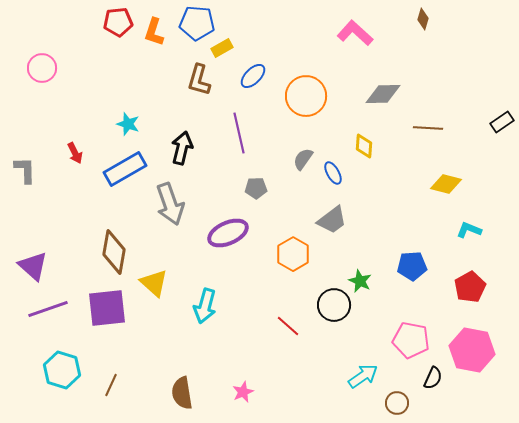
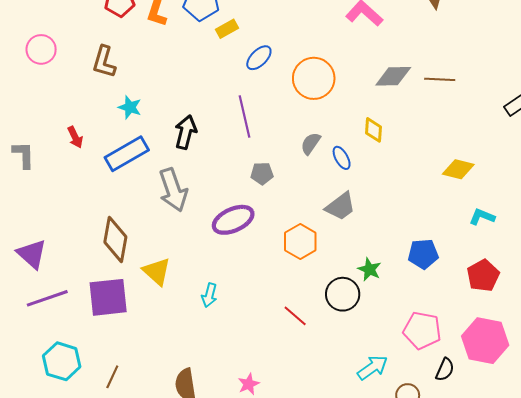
brown L-shape: (199, 80) -> (104, 62), moved
brown line: (428, 128) -> (440, 79), moved
cyan arrow: (205, 306) -> (209, 295), size x0.7

